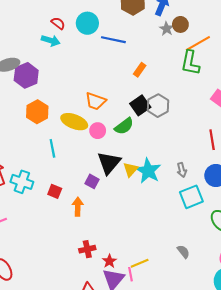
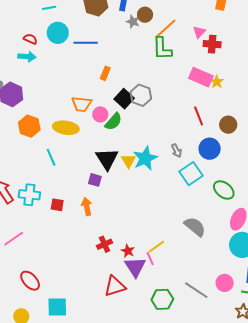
orange rectangle: (140, 70) -> (105, 73), moved
pink circle: (98, 131) -> (100, 114), moved
cyan star: (148, 171) -> (145, 158), turned 30
red square: (55, 191) -> (57, 205), moved
gray semicircle: (183, 252) -> (195, 227), size x1.6

